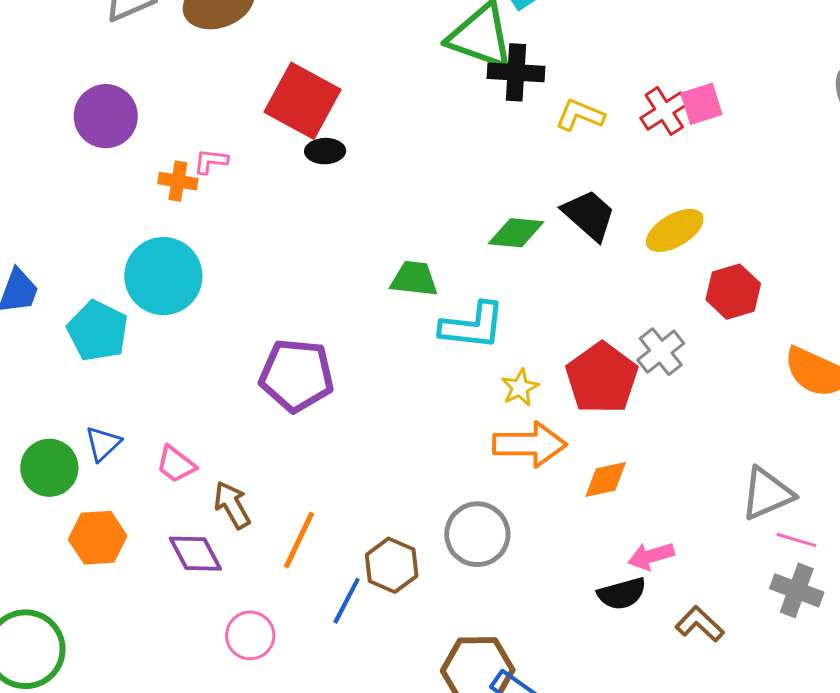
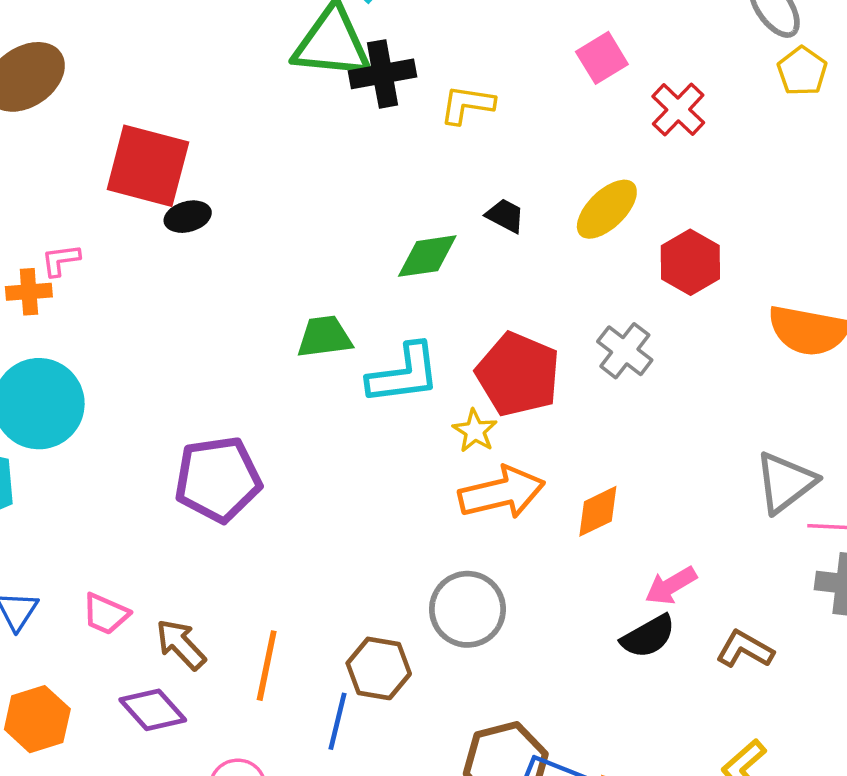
red cross: (664, 111) -> (678, 110), moved
black trapezoid: (589, 215) -> (505, 216), size x0.6
red pentagon: (602, 378) -> (518, 374), moved

